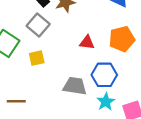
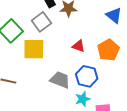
orange pentagon: (122, 39) -> (108, 50), turned -30
yellow square: (37, 58) -> (34, 49), size x1.6

